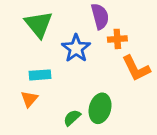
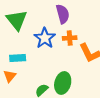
orange cross: (117, 39) -> (70, 38), moved

